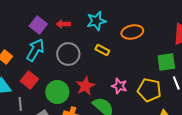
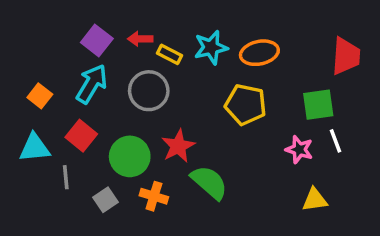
cyan star: (96, 21) -> (211, 47), moved
yellow rectangle: (102, 50) -> (169, 54), moved
pink star: (119, 86) -> (299, 150), moved
yellow pentagon: (149, 90) -> (246, 105), moved

